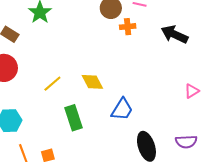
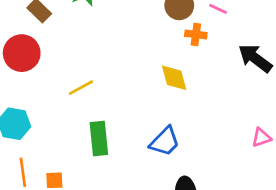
yellow diamond: (92, 82) -> (174, 78), moved

